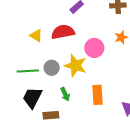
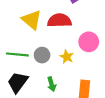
yellow triangle: (36, 36) -> (32, 20), size x1.5
yellow star: (75, 66) -> (67, 57), size x0.6

